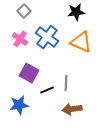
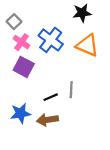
gray square: (24, 11) -> (14, 22), moved
purple square: (29, 73) -> (24, 67), moved
brown arrow: (72, 109) -> (47, 120), moved

